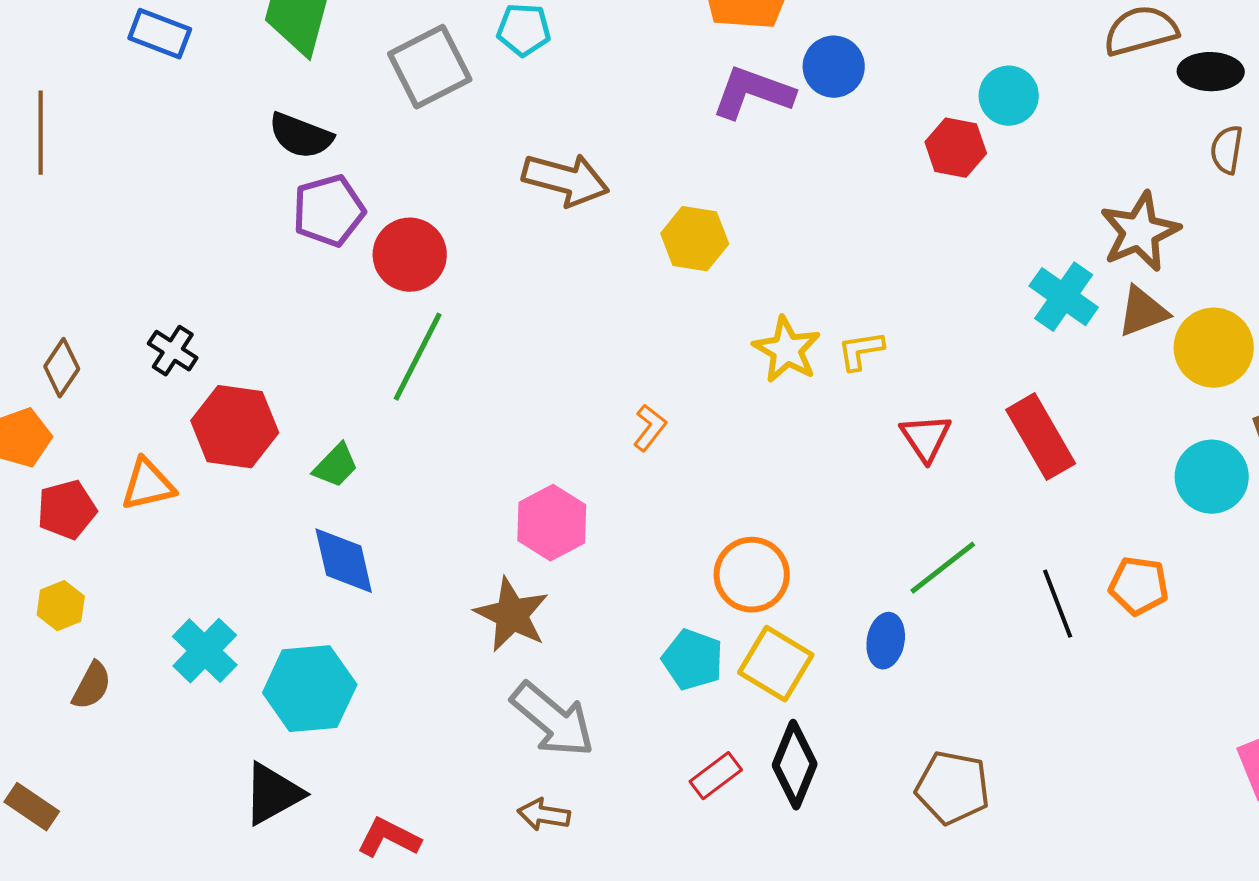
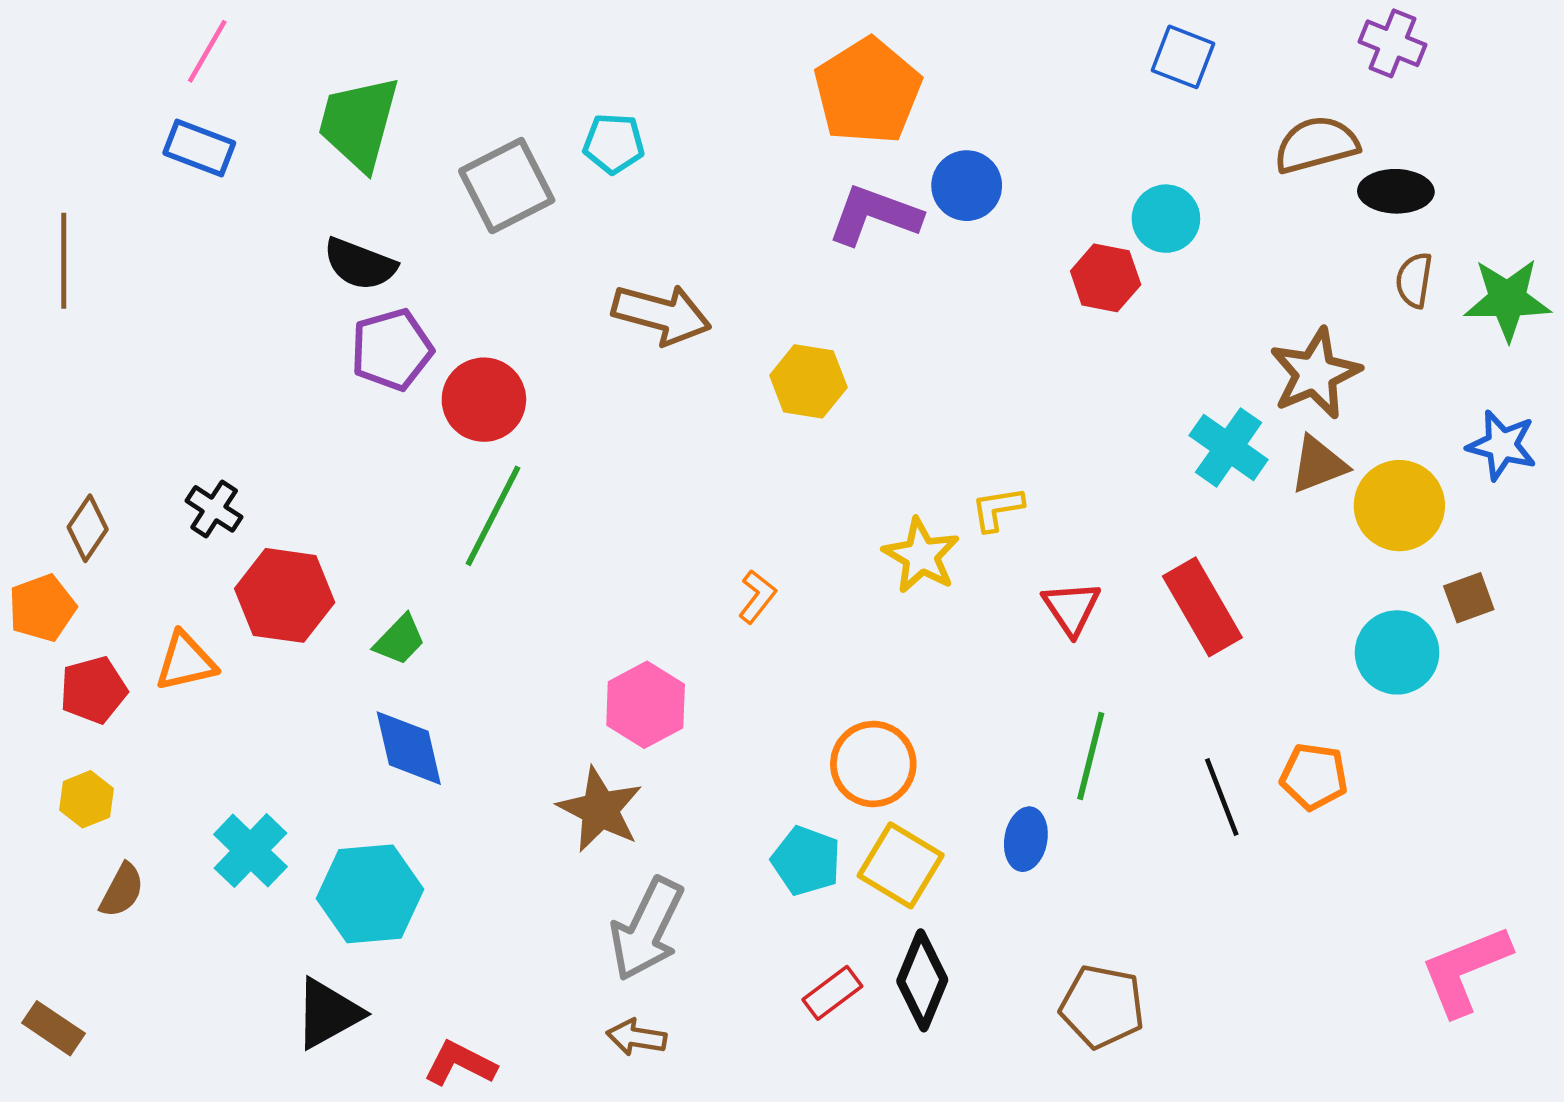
yellow star: (787, 350) -> (921, 556), moved
green line: (943, 568) -> (1091, 756), turned -38
gray arrow: (553, 720) -> (647, 929), turned 76

